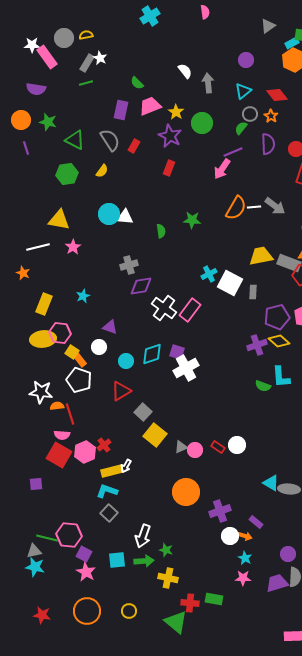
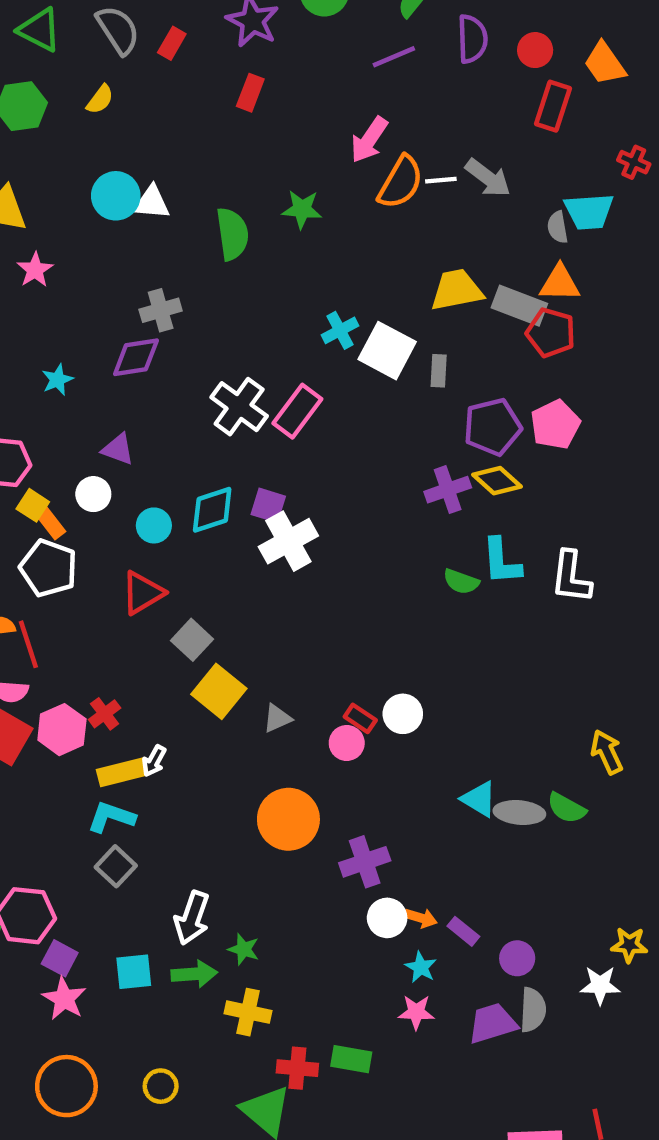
pink arrow: (222, 169) -> (369, 140), moved
green semicircle: (161, 231) -> (232, 234), size x1.6
purple diamond: (141, 286) -> (136, 357), moved
pink circle: (195, 450) -> (347, 743), moved
purple rectangle: (256, 522) -> (463, 931), moved

